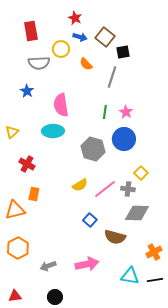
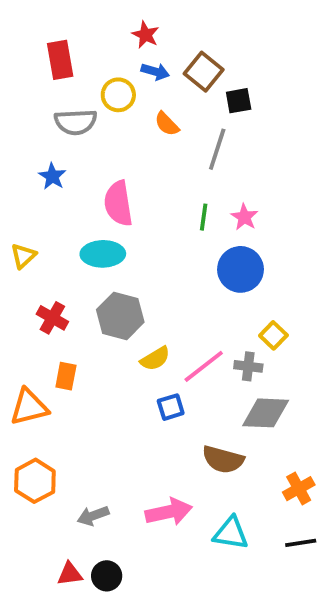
gray hexagon: (93, 149) -> (120, 316), moved
blue square: (90, 220) -> (171, 407), moved, turned 32
cyan triangle: (130, 276) -> (231, 533), moved
red triangle: (15, 296) -> (70, 574), moved

